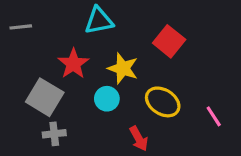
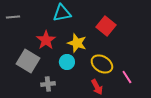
pink line: (214, 116) -> (127, 77), moved
gray cross: (54, 134) -> (48, 84), moved
red arrow: (139, 139) -> (97, 87), moved

